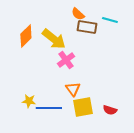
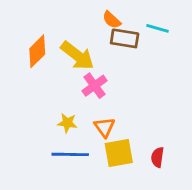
yellow star: (29, 101) -> (67, 123), moved
red semicircle: (110, 110) -> (157, 157), turned 80

